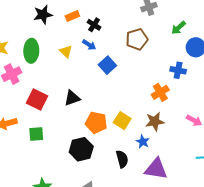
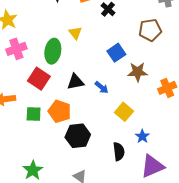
blue arrow: (89, 45) -> (102, 87), moved
green ellipse: (31, 51) -> (53, 51), moved
brown star: (155, 122) -> (138, 72), moved
orange pentagon: (96, 123) -> (60, 111), moved
purple triangle: (156, 169) -> (152, 166), turned -40

